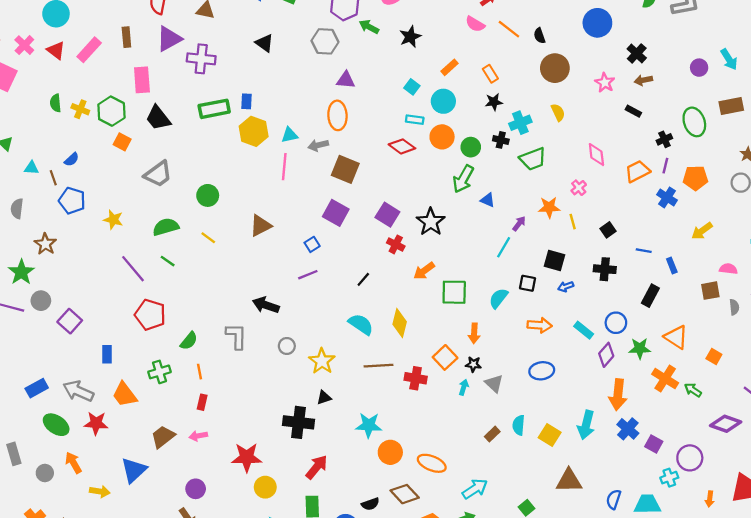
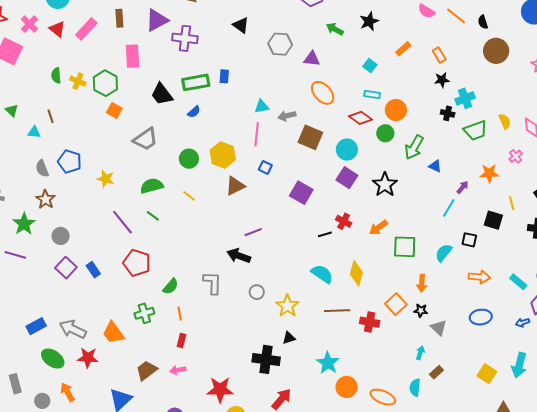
green arrow: (369, 27) -> (335, 29), moved
gray hexagon: (325, 41) -> (280, 44), moved
cyan circle: (443, 101) -> (347, 150), moved
yellow semicircle: (558, 112) -> (505, 121), moved
orange ellipse: (337, 115) -> (323, 93), moved, turned -40
black trapezoid: (158, 118) -> (162, 94), moved
yellow hexagon: (254, 131) -> (223, 155), moved
green circle: (471, 147) -> (385, 133), moved
blue semicircle: (72, 159) -> (194, 112), moved
brown line: (53, 178) -> (51, 116), moved
gray semicircle: (17, 209) -> (42, 169), moved, turned -30
purple square: (336, 213) -> (301, 193), moved
yellow line: (573, 222) -> (512, 203), moved
blue square: (312, 244) -> (265, 167), moved, turned -32
red cross: (396, 244) -> (344, 221), moved
purple line: (308, 275) -> (253, 232), moved
black line: (363, 279) -> (325, 234), turned 32
blue arrow: (566, 287) -> (523, 323), moved
gray circle: (41, 301) -> (61, 236), moved
blue rectangle: (107, 354) -> (93, 270), moved, turned -35
cyan arrow: (464, 387) -> (420, 353), moved
cyan star: (369, 425) -> (328, 363), turned 30
cyan semicircle: (519, 425) -> (415, 388), moved

